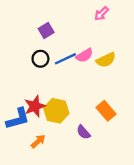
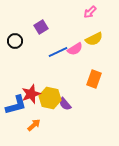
black circle: (40, 59) -> (15, 41), moved
yellow semicircle: (106, 60) -> (94, 39), moved
orange rectangle: (106, 111) -> (94, 79), moved, turned 60
purple semicircle: (83, 132) -> (65, 104), moved

